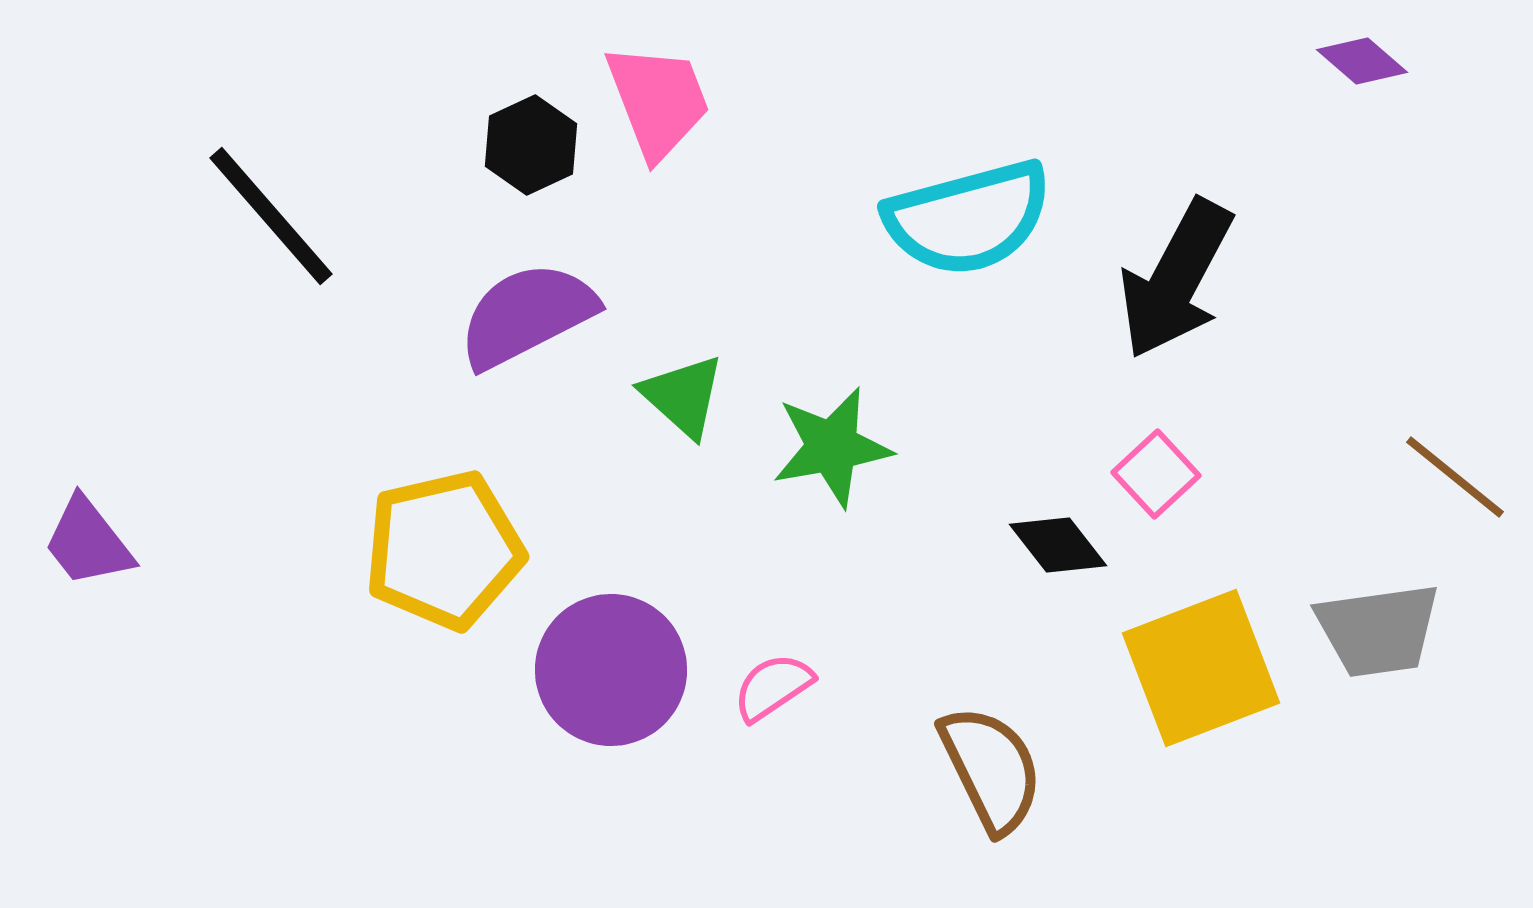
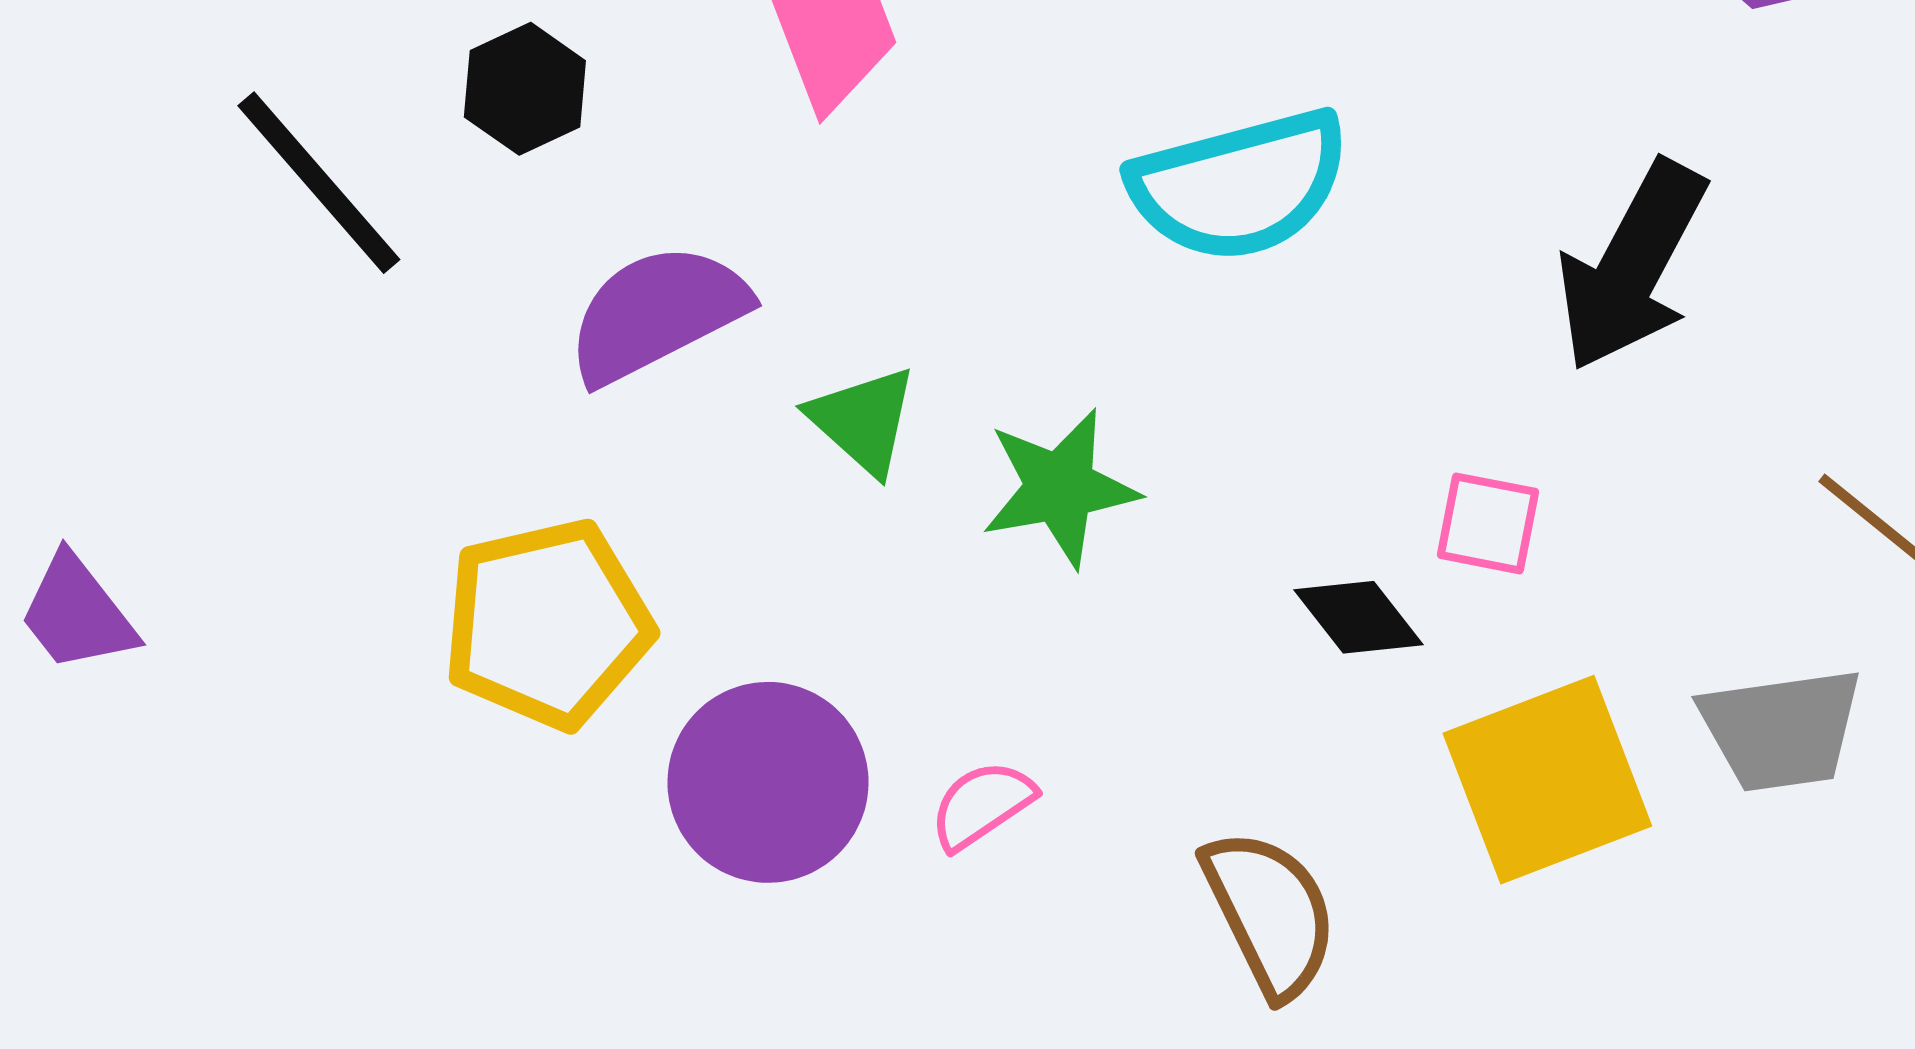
black hexagon: (531, 145) -> (525, 89), moved
black arrow: (1176, 279) -> (1632, 266), moved
pink square: (1156, 474) -> (1488, 523), turned -36

